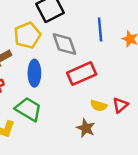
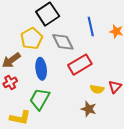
green trapezoid: (28, 109) -> (40, 99), turned -85

